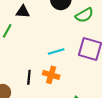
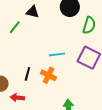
green semicircle: (84, 15) -> (89, 25), turned -54

